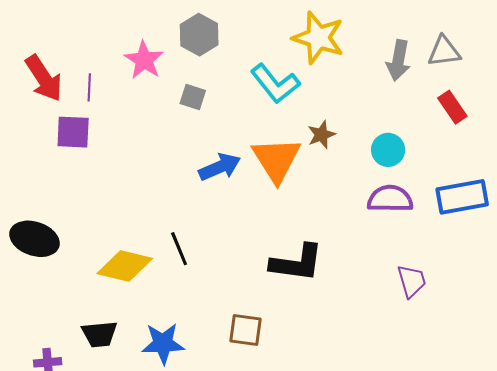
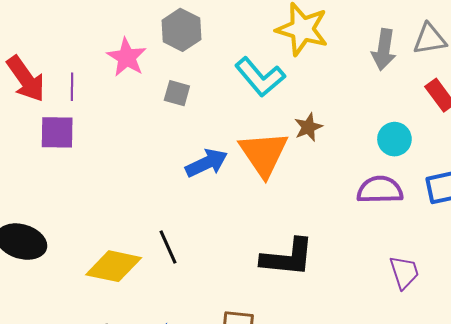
cyan circle: (388, 150) -> (394, 139), moved

